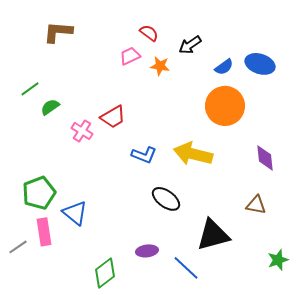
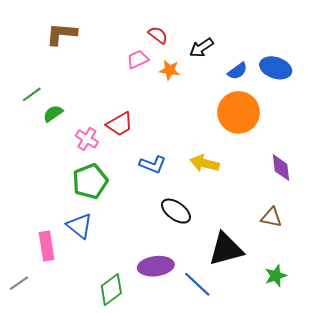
yellow arrow: (193, 154) -> (205, 163), size x0.7
green pentagon: (39, 193) -> (90, 181), moved
gray line: (18, 247) -> (19, 283), moved
purple ellipse: (147, 251) -> (156, 266), size x1.5
green star: (278, 260) -> (276, 276), moved

